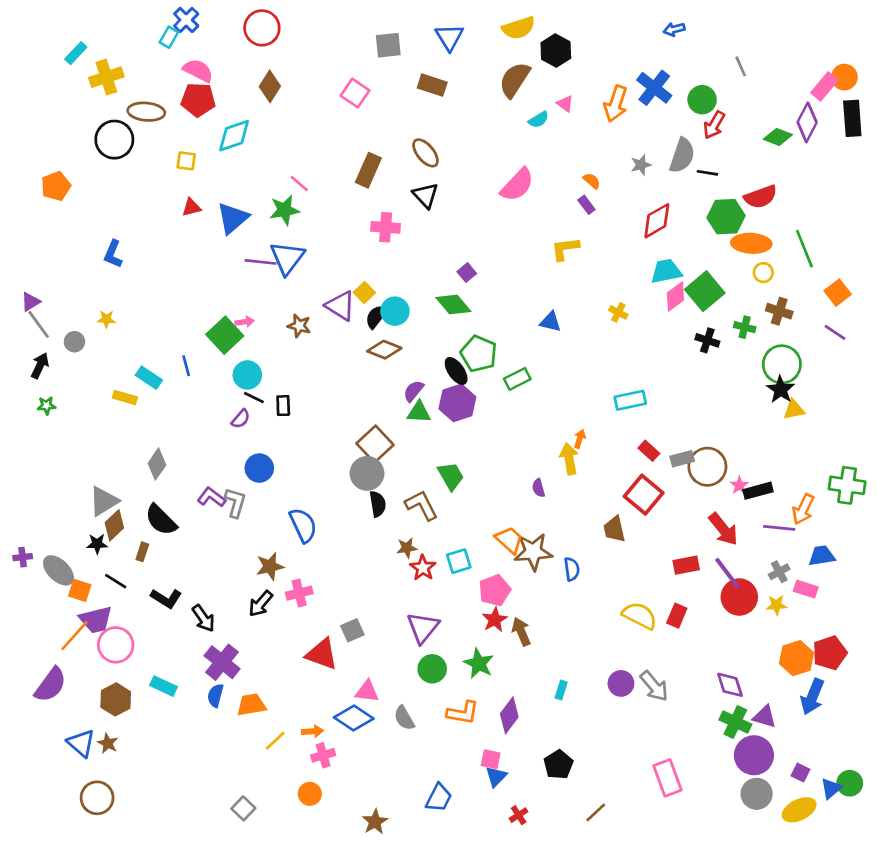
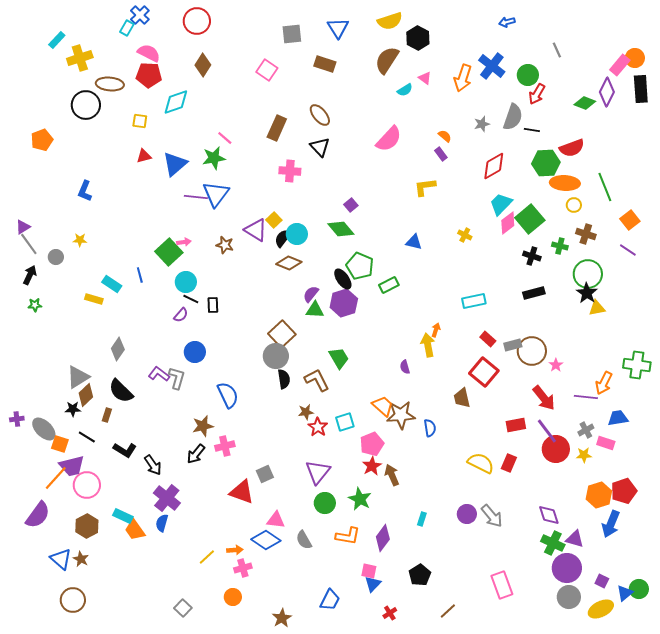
cyan trapezoid: (666, 271) -> (501, 204), turned -35
black rectangle: (758, 491) -> (534, 293), moved
orange trapezoid: (251, 705) -> (135, 530), moved, turned -115

